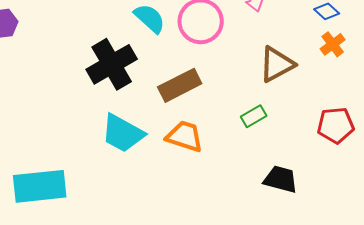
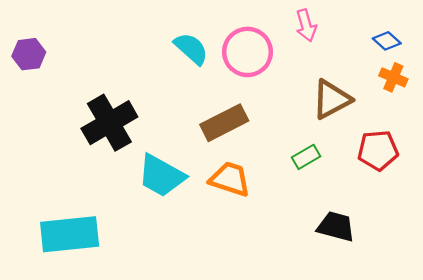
orange cross: (333, 44) -> (393, 77), turned -30
black cross: (112, 64) -> (109, 123), moved
red pentagon: (336, 125) -> (378, 150), moved

